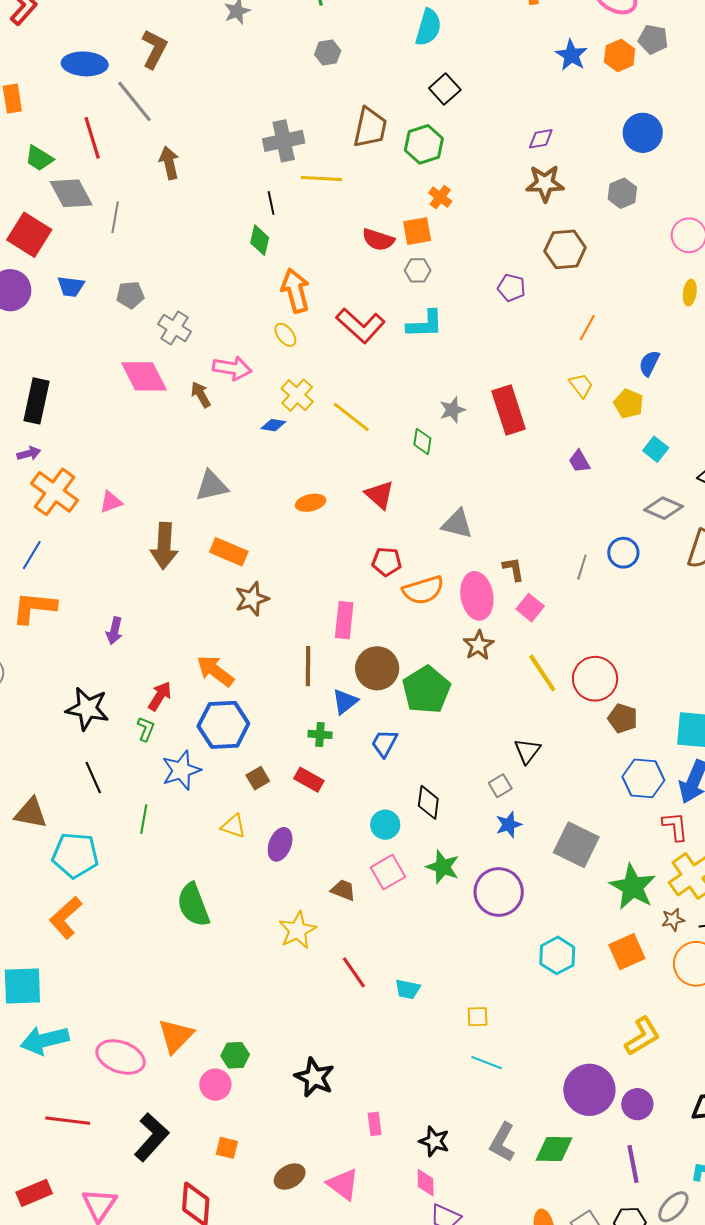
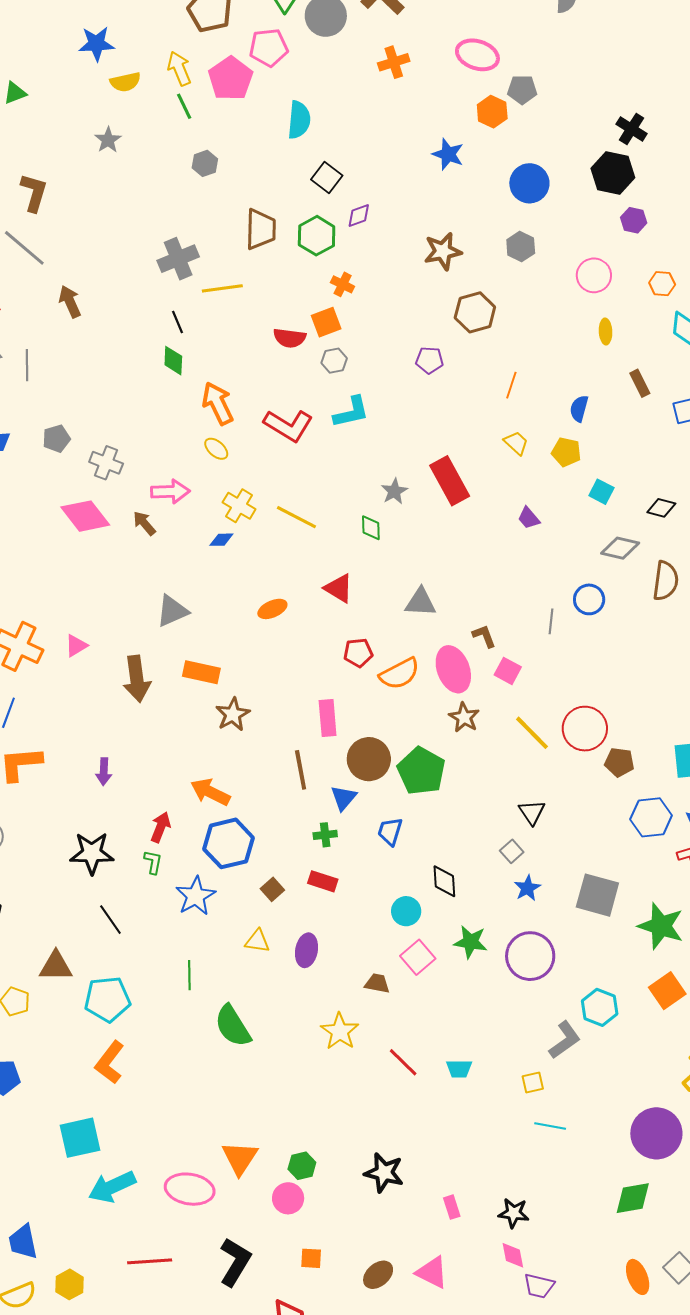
blue star: (571, 55) -> (448, 154), moved
purple diamond: (541, 139) -> (359, 215), moved
green line: (144, 819) -> (189, 975), moved
gray L-shape: (502, 1142) -> (565, 1040), moved, turned -144

